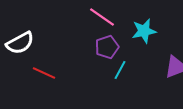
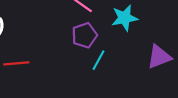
red line: (44, 73) -> (16, 63), turned -30

